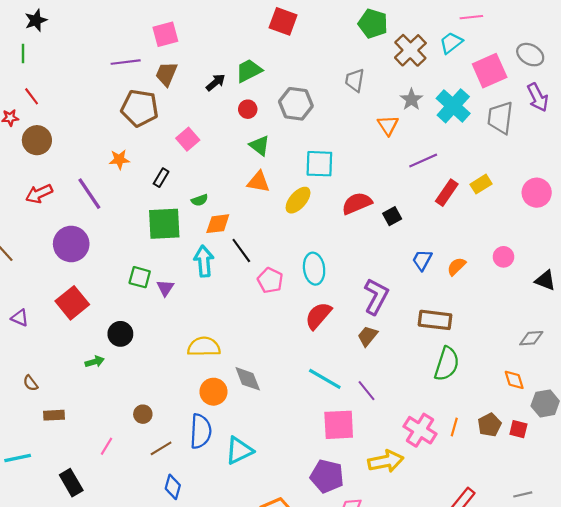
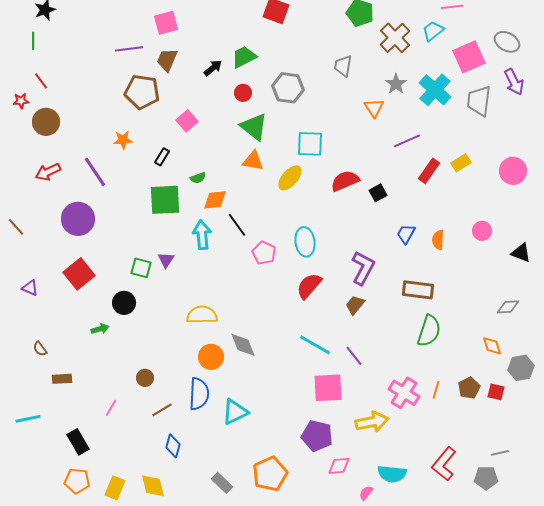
green triangle: (259, 146) -> (254, 127), size x1.4
orange semicircle: (456, 266) -> (438, 240), turned -42
green square: (140, 277) -> (141, 268), moved

